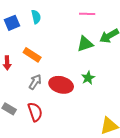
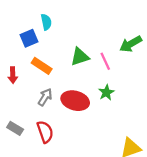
pink line: (87, 14) -> (105, 61), moved, turned 63
blue square: (12, 23) -> (29, 38), moved
green triangle: (85, 44) -> (80, 57), moved

